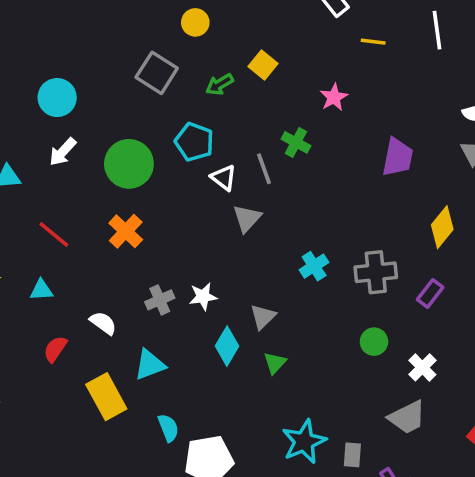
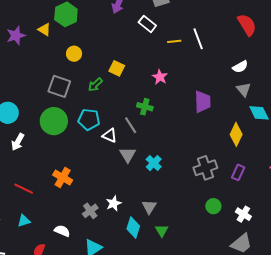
white line: (437, 30) -> (198, 39), moved
green circle: (129, 164) -> (54, 121), moved
cyan cross: (314, 266) -> (154, 163), moved

